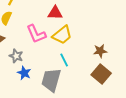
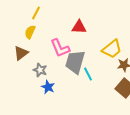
yellow trapezoid: (62, 35) -> (112, 49), moved
gray trapezoid: (51, 80) -> (75, 62), moved

